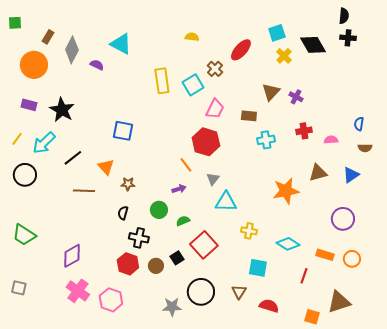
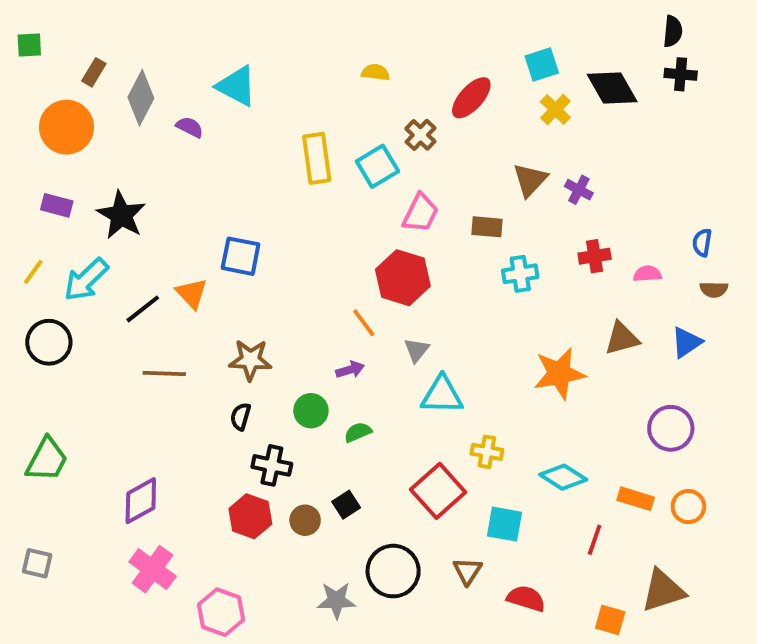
orange triangle: (106, 167) -> (192, 293), moved
brown star: (128, 184) -> (250, 360), size x1.5
green trapezoid: (24, 235) -> (47, 460), turned -95
red square: (204, 245) -> (438, 491), moved
pink hexagon: (111, 300) -> (221, 612), moved

